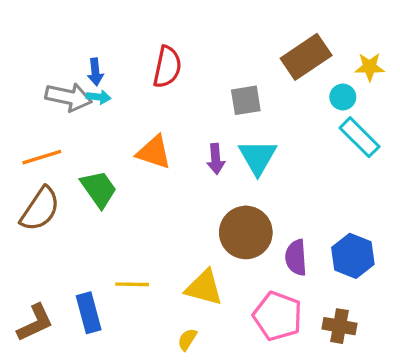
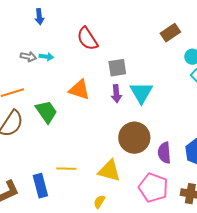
brown rectangle: (306, 57) -> (170, 33), size x0.7
red semicircle: (167, 67) -> (87, 39), turned 135
blue arrow: (95, 72) -> (39, 17), moved
gray arrow: (69, 97) -> (28, 57), size x0.6
gray square: (246, 100) -> (117, 68), moved

